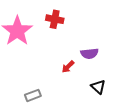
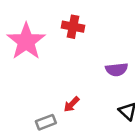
red arrow: (68, 67) -> (72, 104), moved

